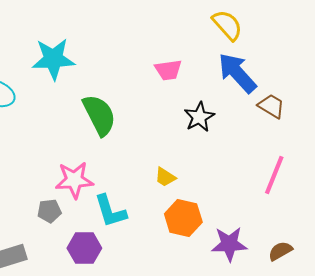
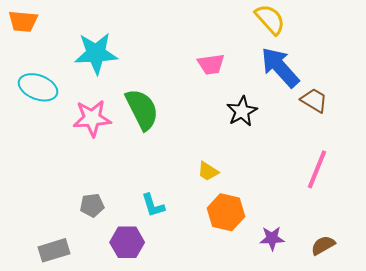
pink star: (74, 180) -> (92, 118), moved
cyan L-shape: (110, 211) -> (153, 205), size x0.7
purple star: (229, 244) -> (272, 238), size x0.7

